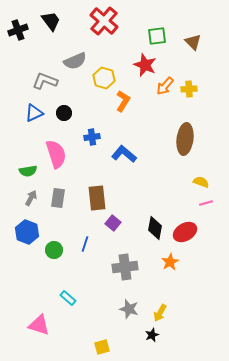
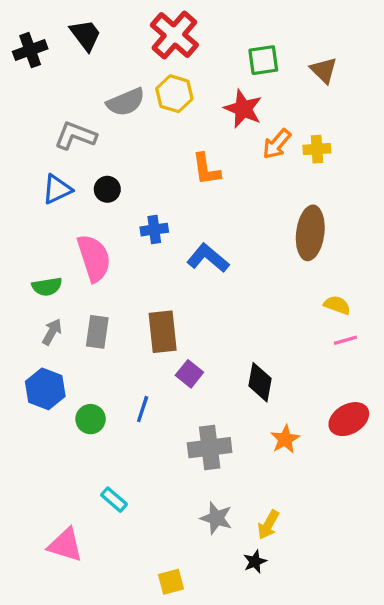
yellow hexagon: (104, 78) -> (174, 94), moved
orange L-shape: (123, 101) -> (206, 169), turned 140
red ellipse: (185, 232) -> (349, 419), moved

